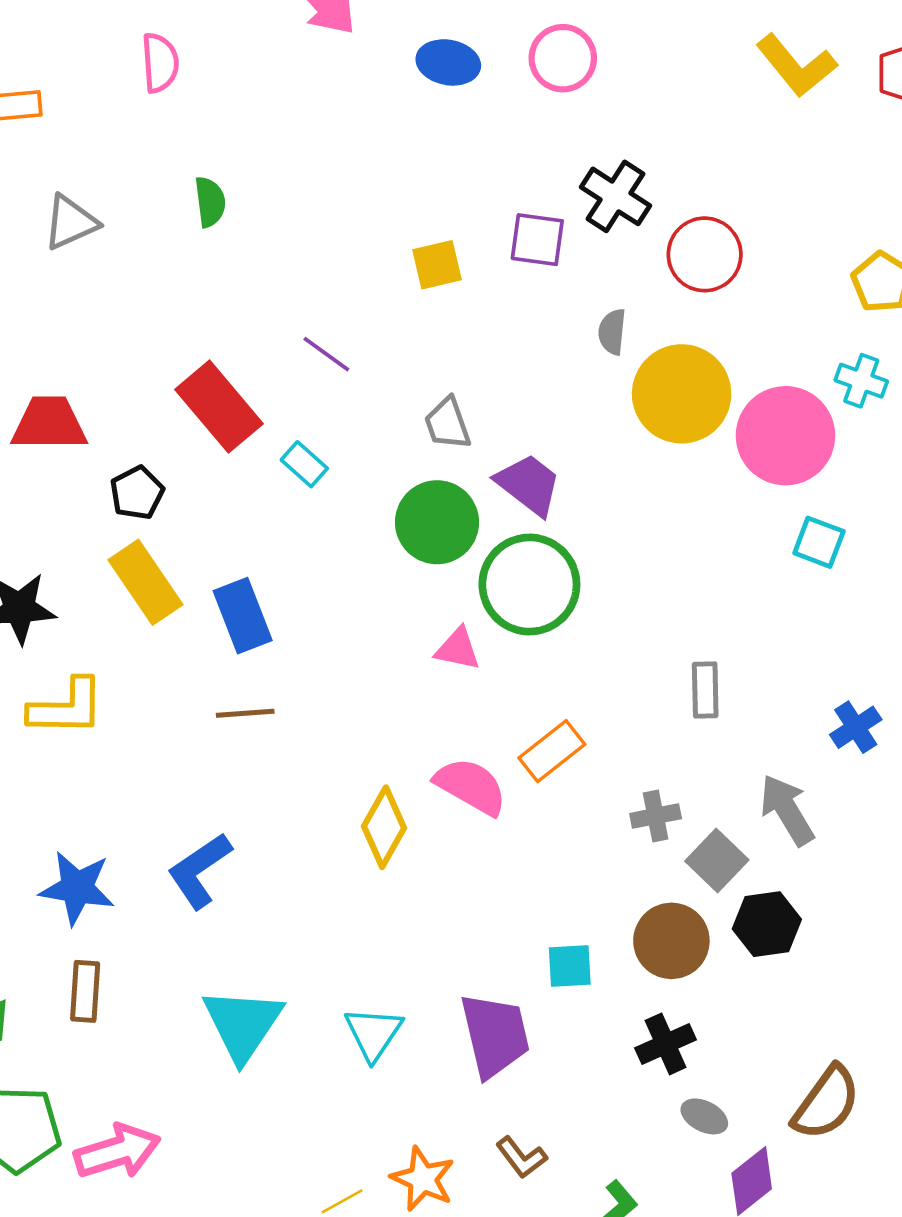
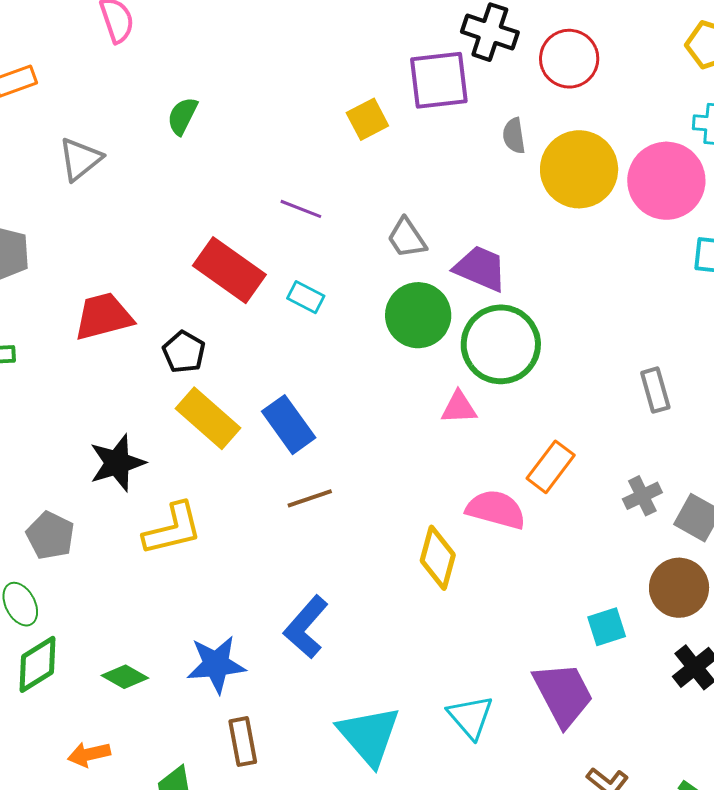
green semicircle: (210, 202) -> (182, 116), turned -132
purple square: (537, 240) -> (439, 80), size x1.4

